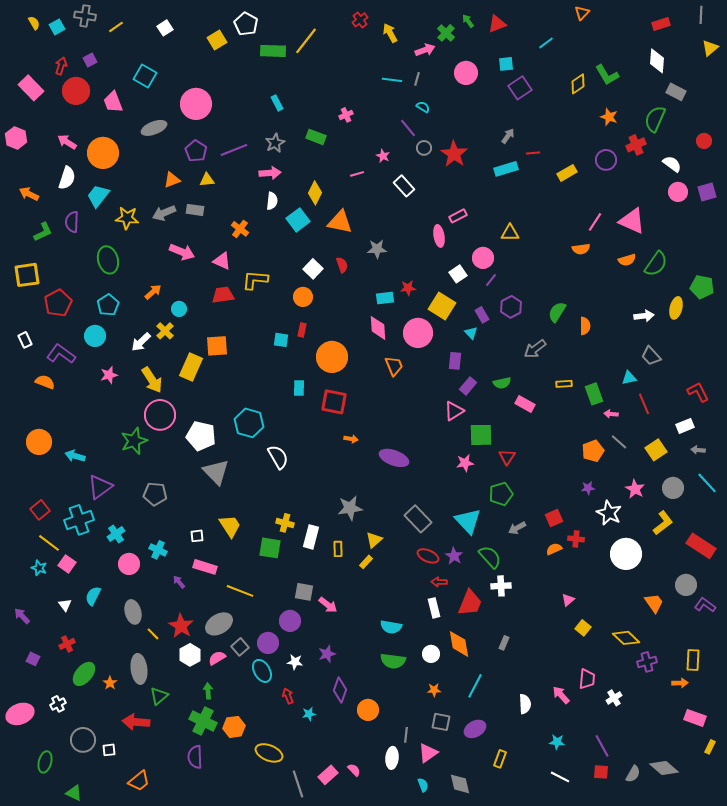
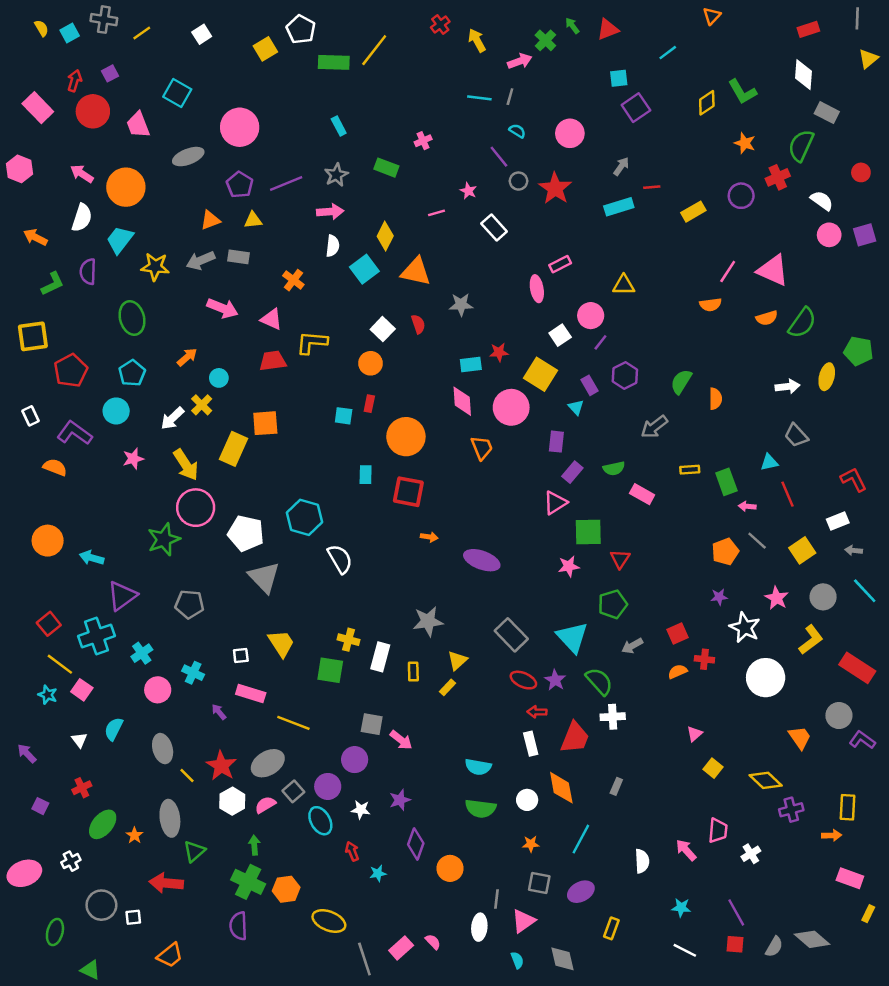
pink circle: (466, 73) -> (570, 133), moved

